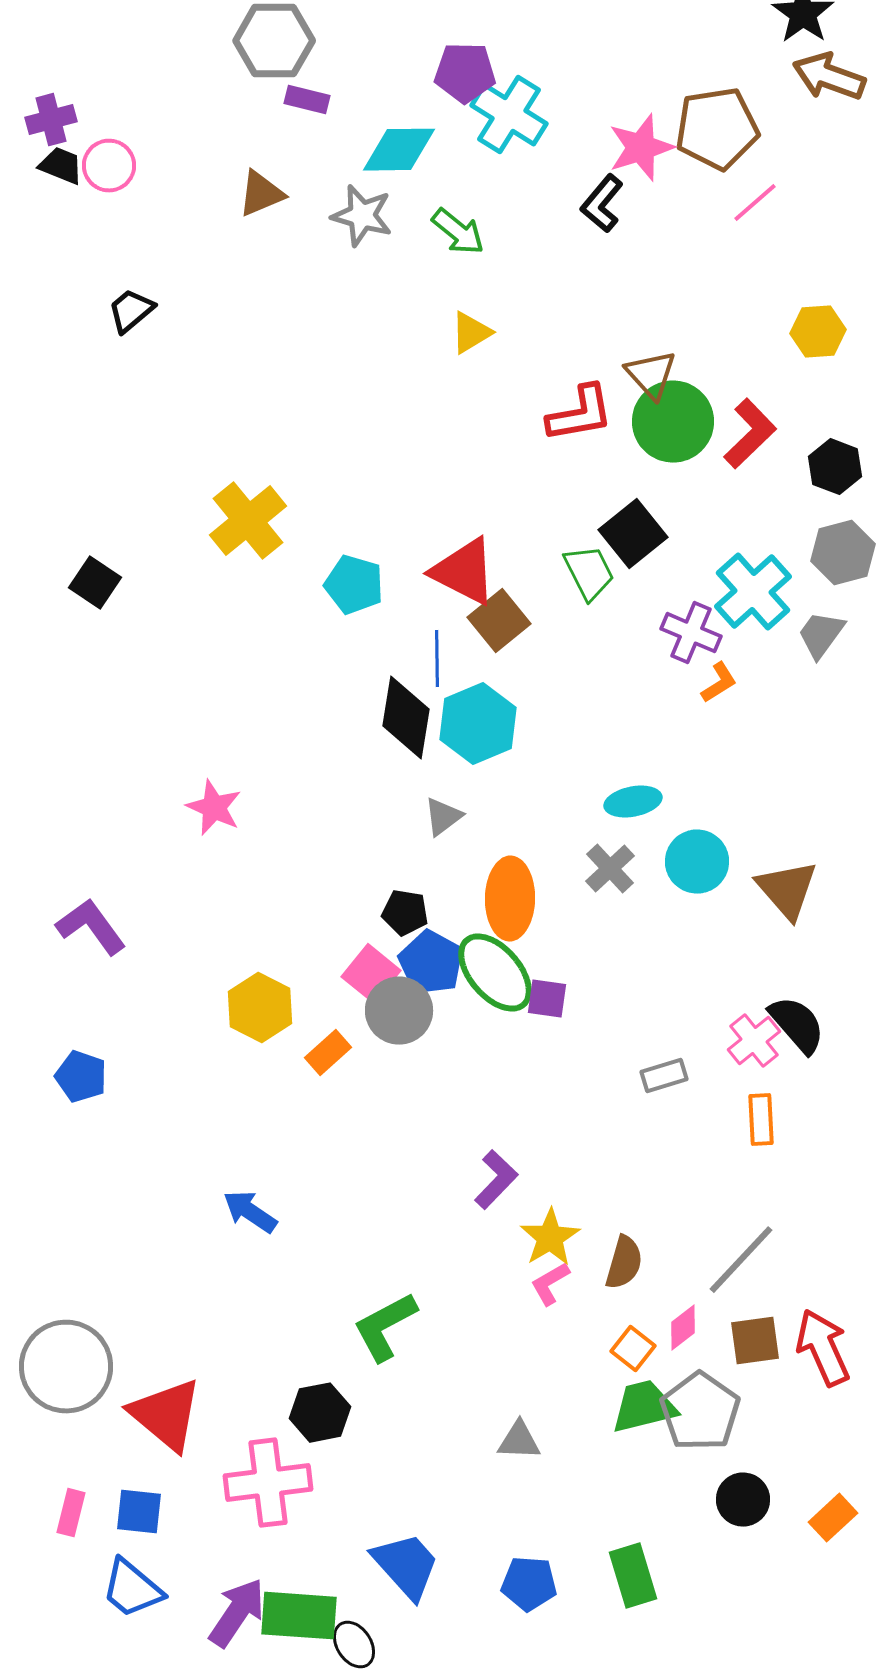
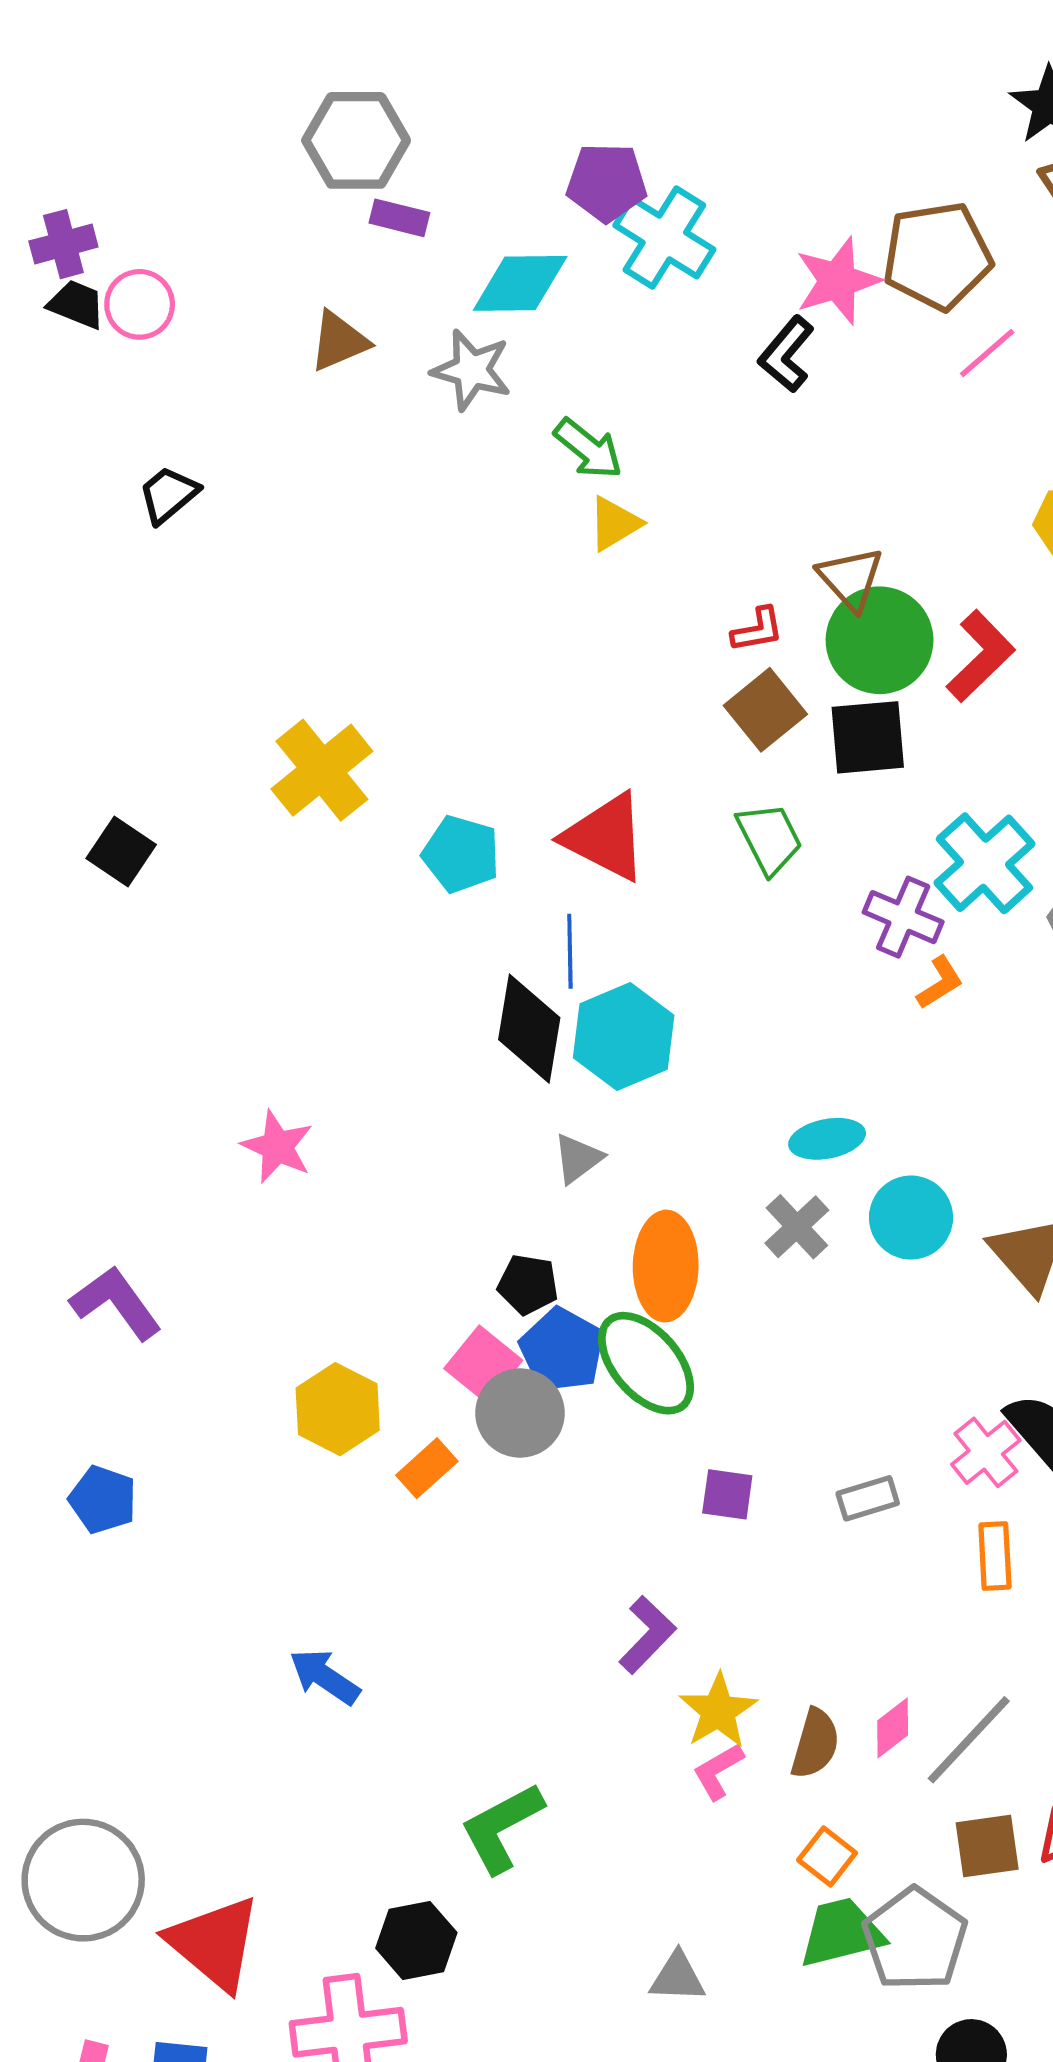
green arrow: (458, 232) -> (588, 449), moved
red L-shape: (580, 414) -> (758, 630), size x0.6
black square: (633, 534) -> (868, 737), moved, turned 34
brown square: (499, 621) -> (765, 710), moved
purple square: (547, 999) -> (727, 1494), moved
pink diamond: (683, 1328) -> (893, 1728), moved

